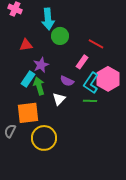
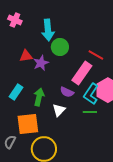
pink rectangle: (82, 62) -> (82, 73), size x1.6
purple star: (41, 65) -> (41, 63), moved
cyan rectangle: (28, 79) -> (16, 92), moved
green arrow: (39, 86) -> (39, 97), turned 30

